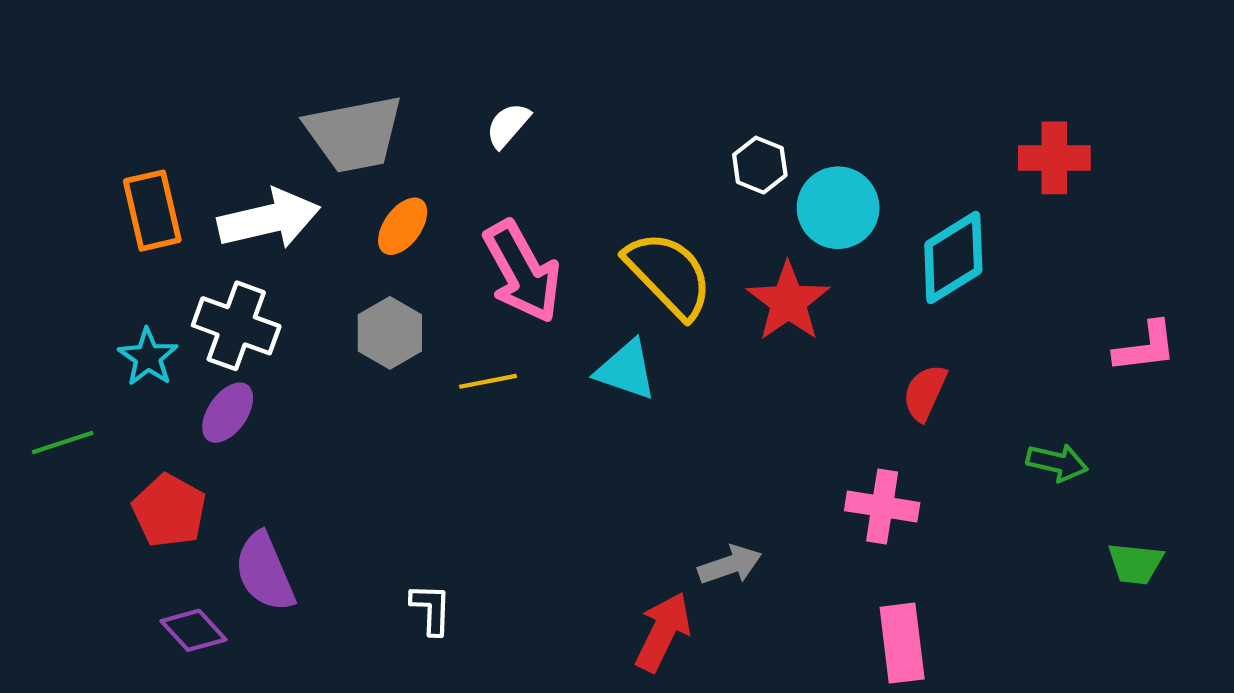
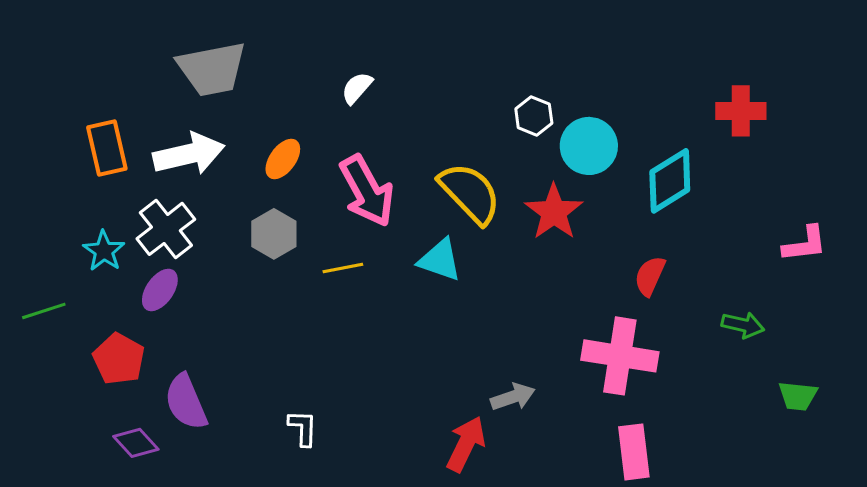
gray trapezoid: (354, 134) -> (212, 69), moved
white cross: (236, 326) -> (166, 229), turned 32
pink cross: (882, 507) -> (620, 356), size x1.5

